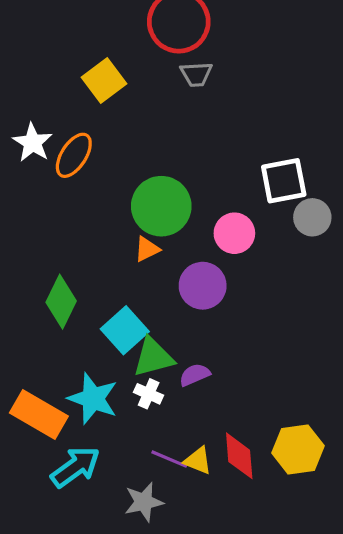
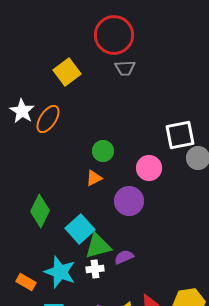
green circle: (161, 206) -> (103, 151), size x0.6
white cross: (149, 394) -> (95, 269), turned -30
orange rectangle: (39, 414) -> (26, 282), size x0.6

